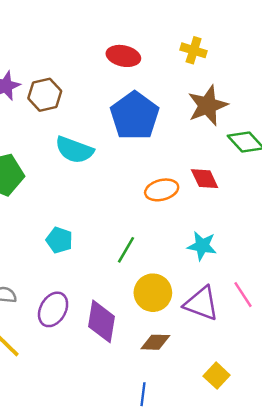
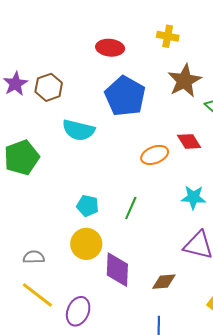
cyan pentagon: (59, 240) -> (88, 206), moved
yellow circle: (153, 293) -> (86, 244), moved
purple ellipse: (53, 309) -> (78, 311), moved

